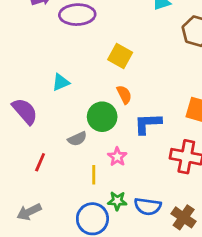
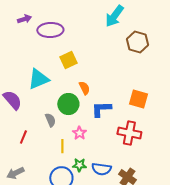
yellow square: (120, 56) -> (68, 60), moved, turned 36
cyan triangle: (61, 82) -> (38, 79), size x1.6
gray semicircle: (77, 139) -> (50, 120), turned -88

